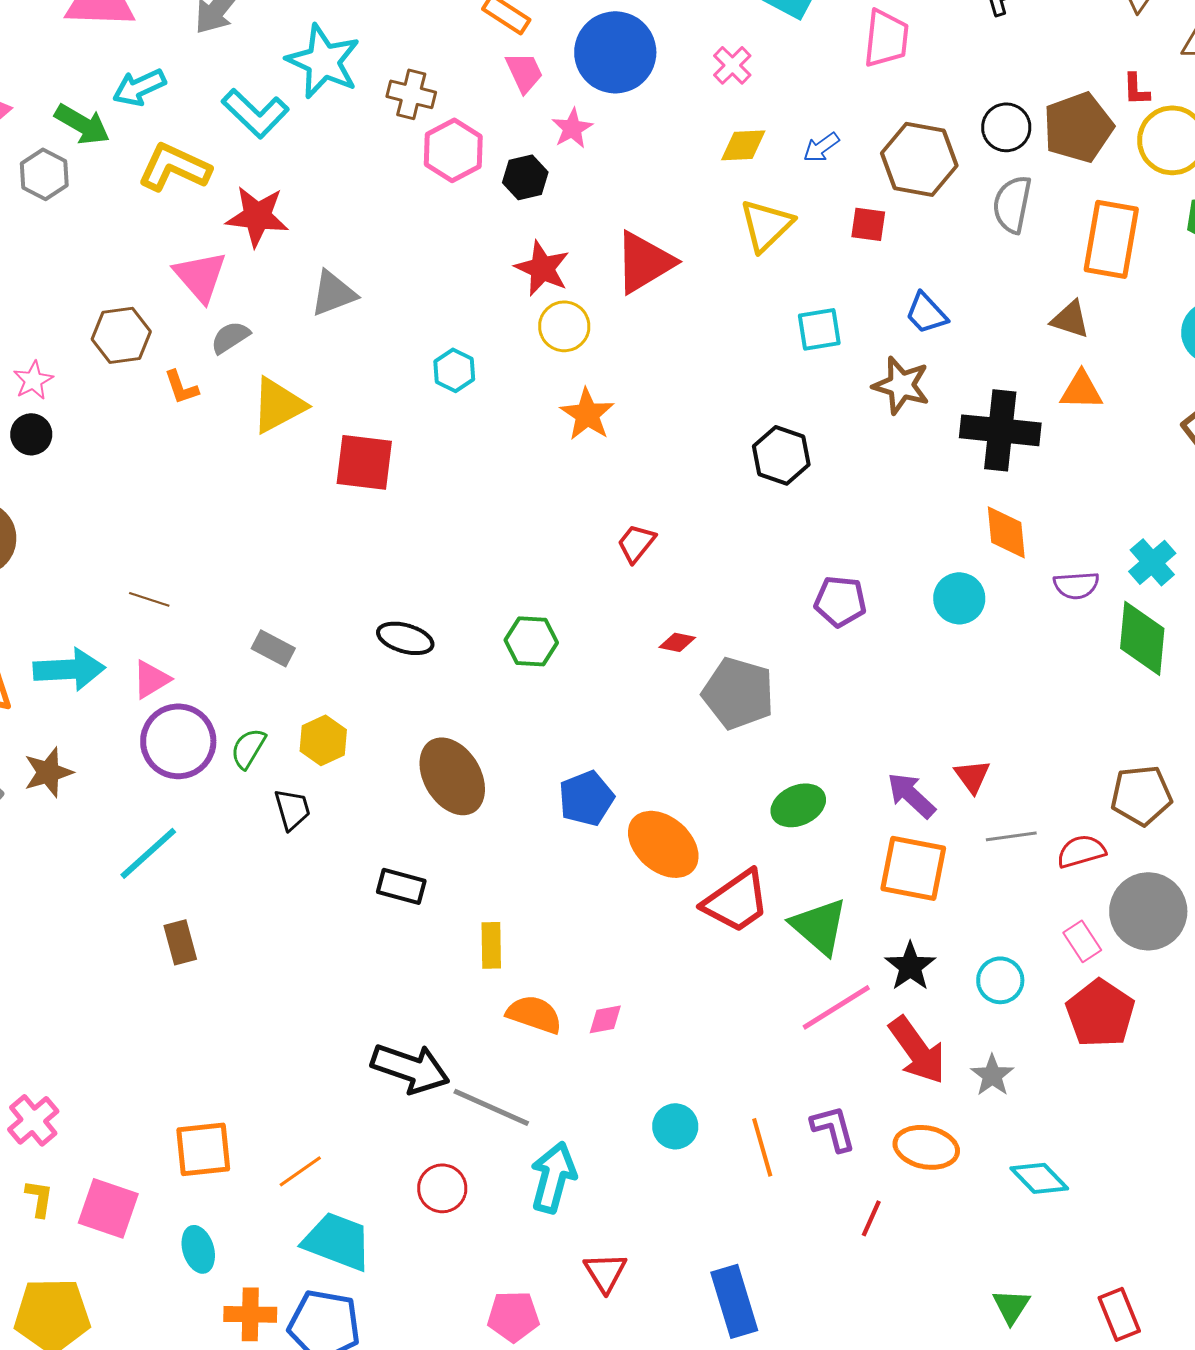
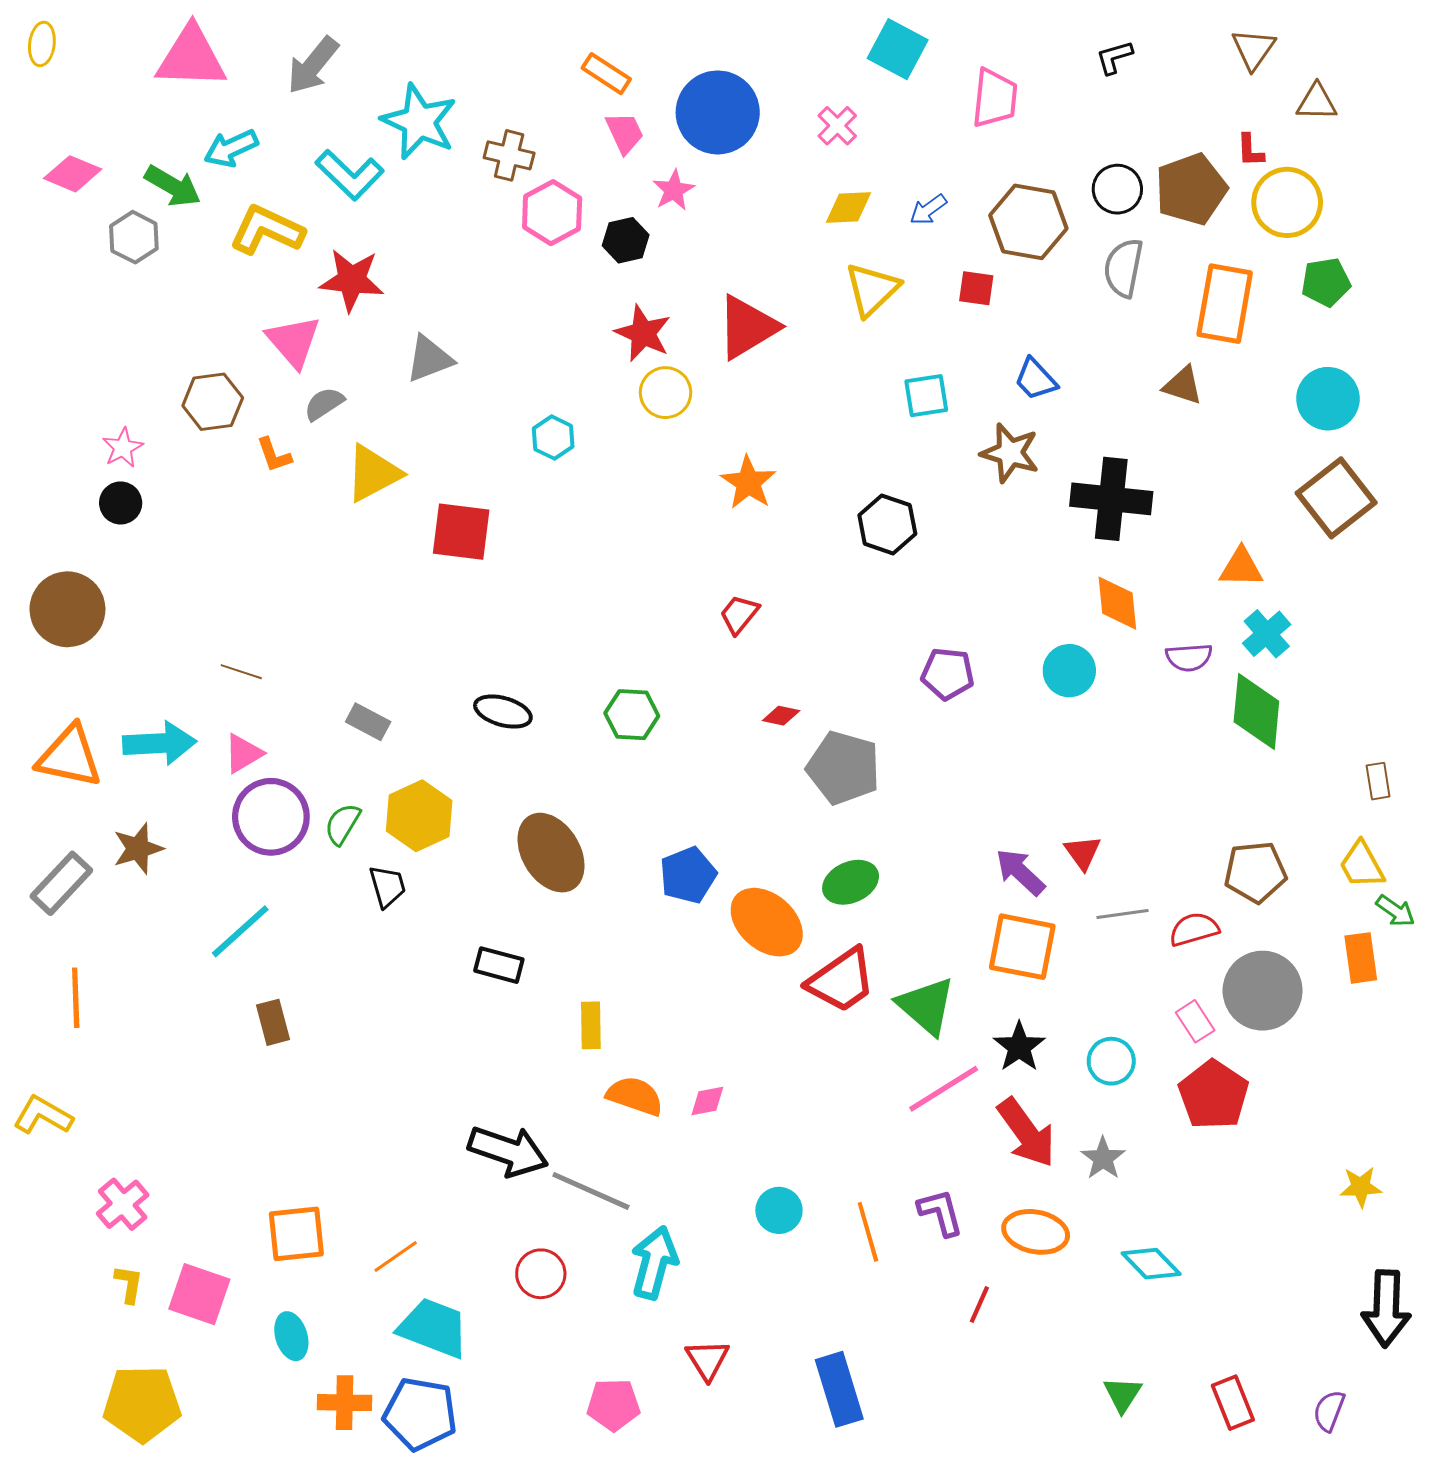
orange triangle: (1081, 390) -> (1241, 567), moved
orange star: (587, 414) -> (748, 483), moved
yellow hexagon: (323, 740) -> (419, 816), size x1.4
green ellipse: (798, 805) -> (851, 882), moved

